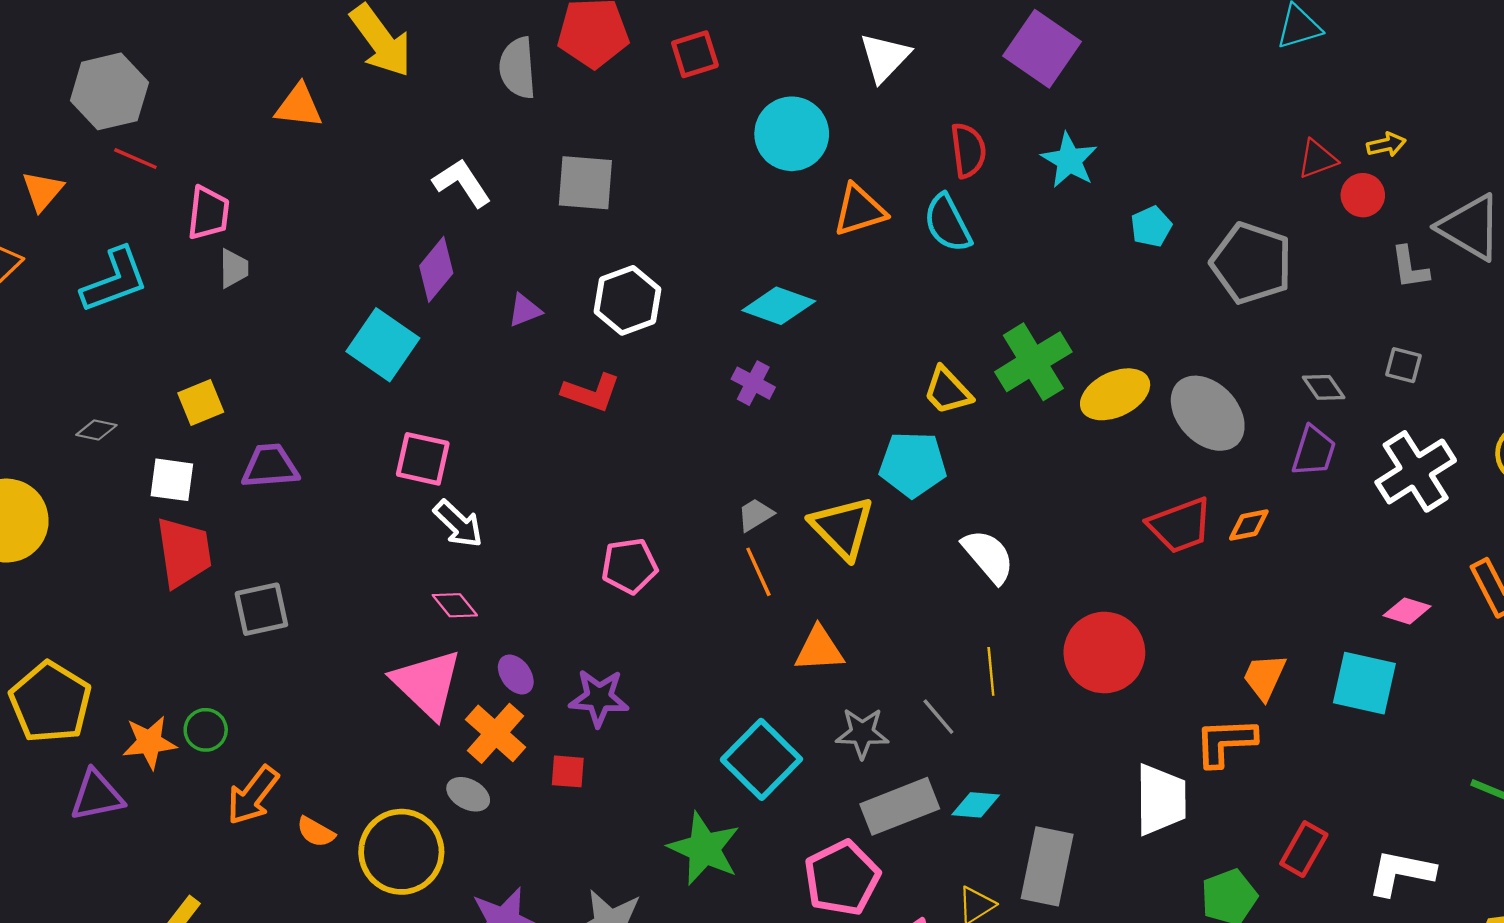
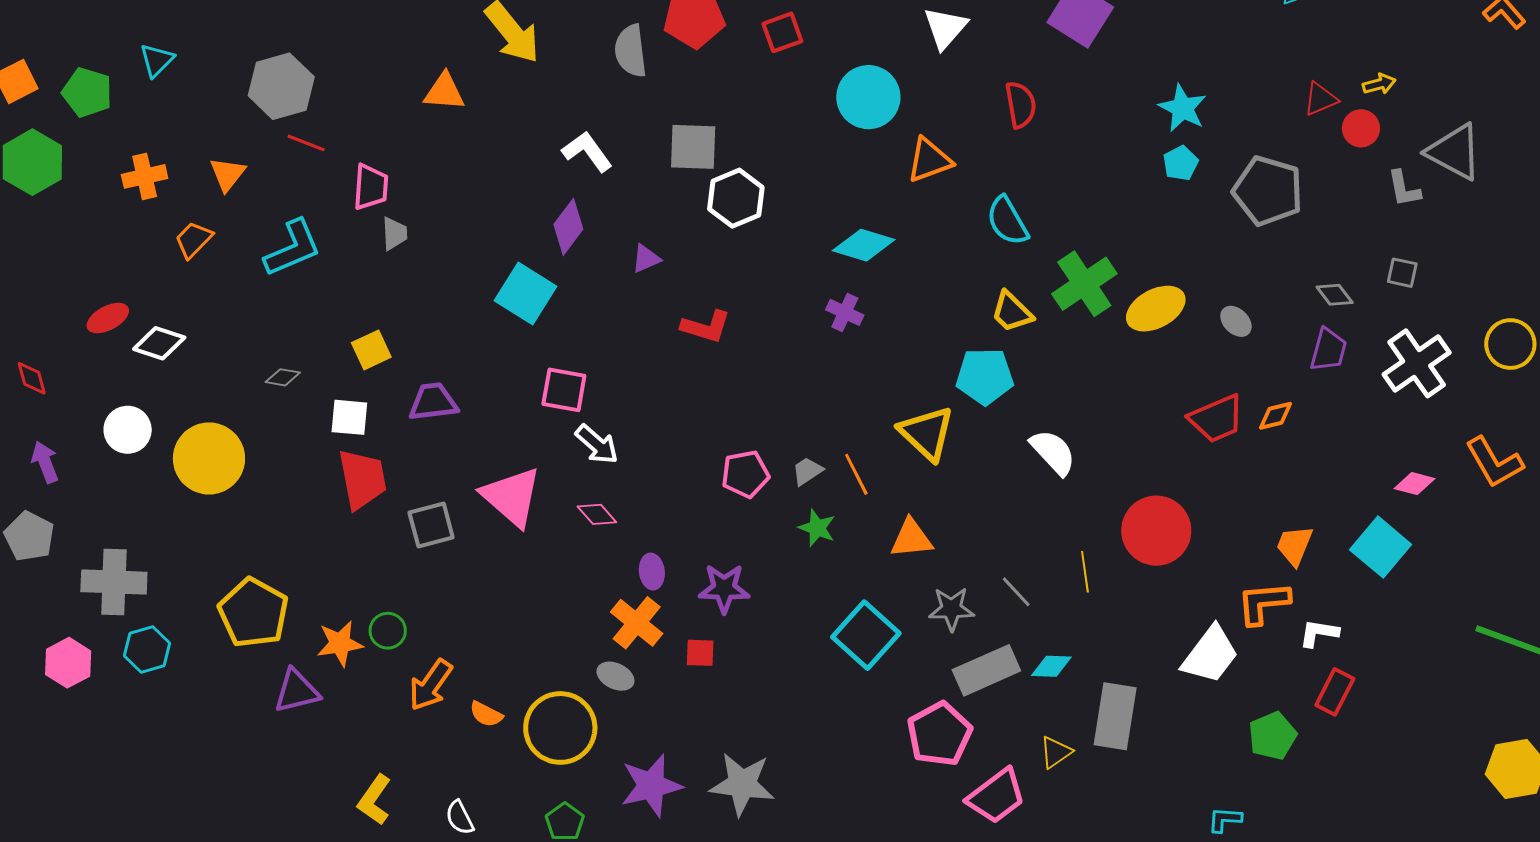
cyan star: (1069, 160) -> (1183, 108), moved
cyan semicircle: (948, 223) -> (1007, 221), moved
white hexagon: (628, 300) -> (736, 198), moved
gray ellipse: (1208, 413) -> (1236, 321), size x0.5
gray trapezoid: (755, 515) -> (807, 471), moved
yellow line: (991, 671) -> (1085, 572), moved
purple ellipse: (516, 674) -> (652, 572), turned 32
cyan square: (1364, 683) -> (1381, 547), turned 30
pink triangle: (427, 684) -> (512, 497), moved
white trapezoid: (1161, 800) -> (1210, 655), turned 40
green star: (704, 849) -> (817, 528), moved, size x0.6
white L-shape: (1401, 873) -> (1319, 633), moved, size x0.7

